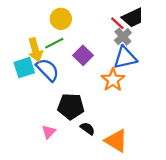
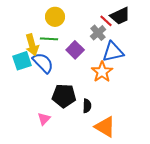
gray cross: (123, 37) -> (98, 33), moved
green line: (54, 43) -> (49, 39), turned 30
black semicircle: (87, 129) -> (87, 106), moved, turned 56

